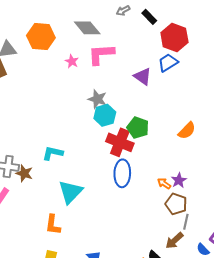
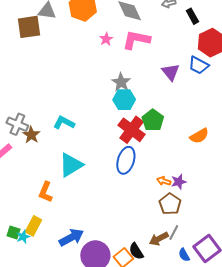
blue trapezoid: (168, 63) -> (199, 65), turned -135
orange arrow: (164, 183) -> (164, 181), turned -32
gray line: (186, 222) -> (174, 232), moved

